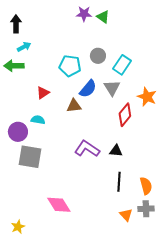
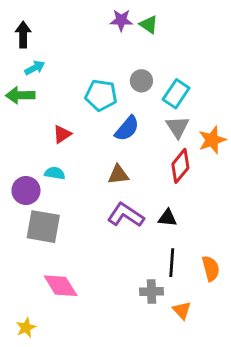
gray triangle: (112, 88) -> (178, 127), moved
orange star: (147, 97) -> (212, 140), turned 30
brown triangle: (74, 106) -> (118, 175), moved
pink diamond: (59, 205) -> (61, 286), moved
gray cross: (146, 209) -> (152, 292), moved

